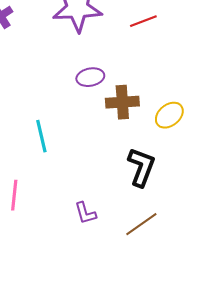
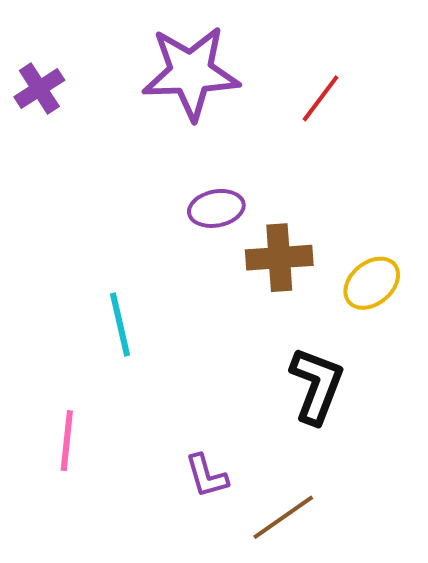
red line: (143, 21) -> (321, 98), turned -32
brown line: (141, 224) -> (283, 517), moved

